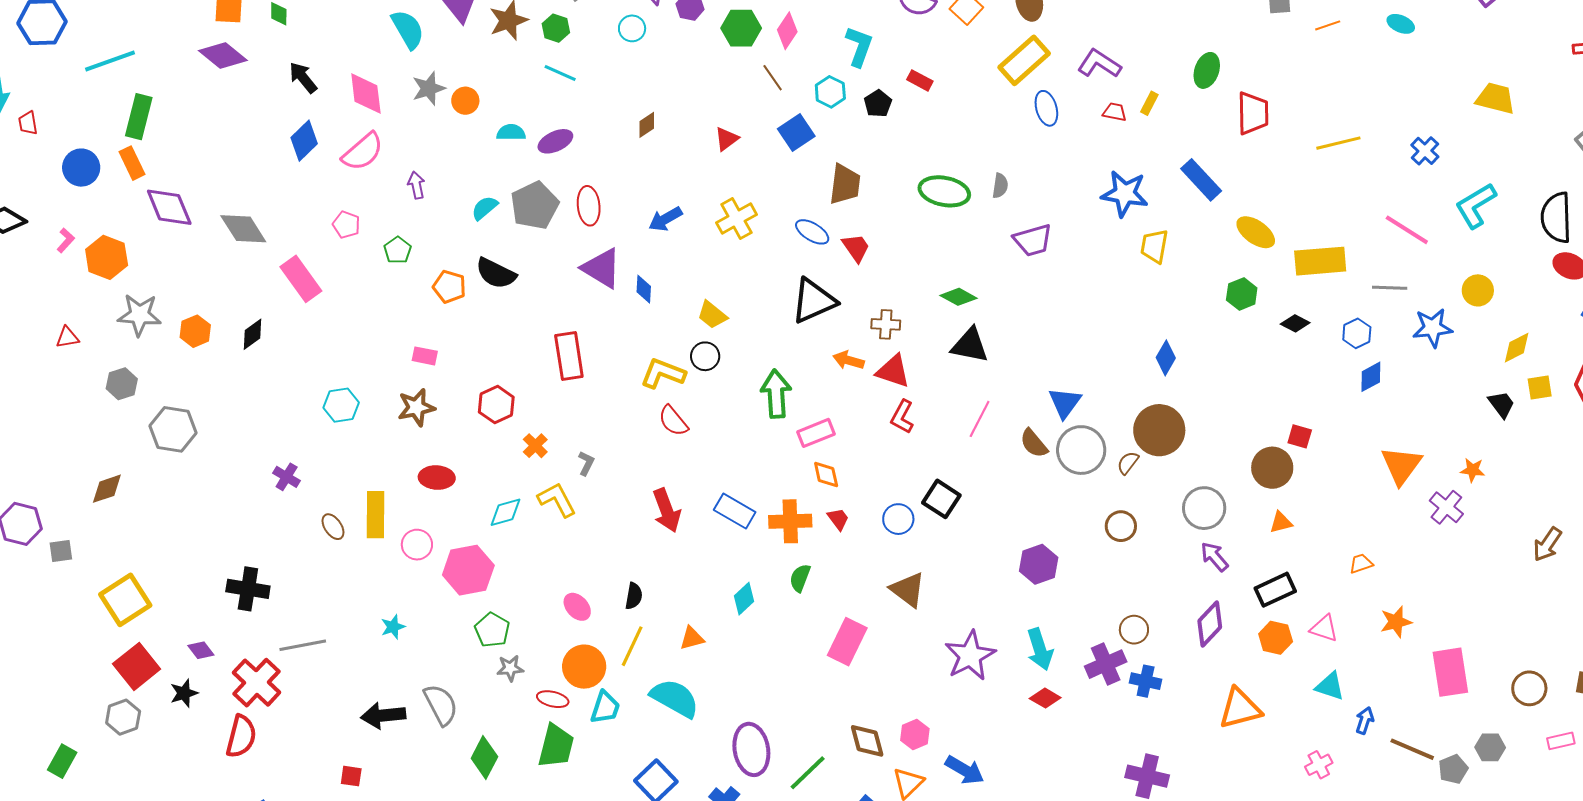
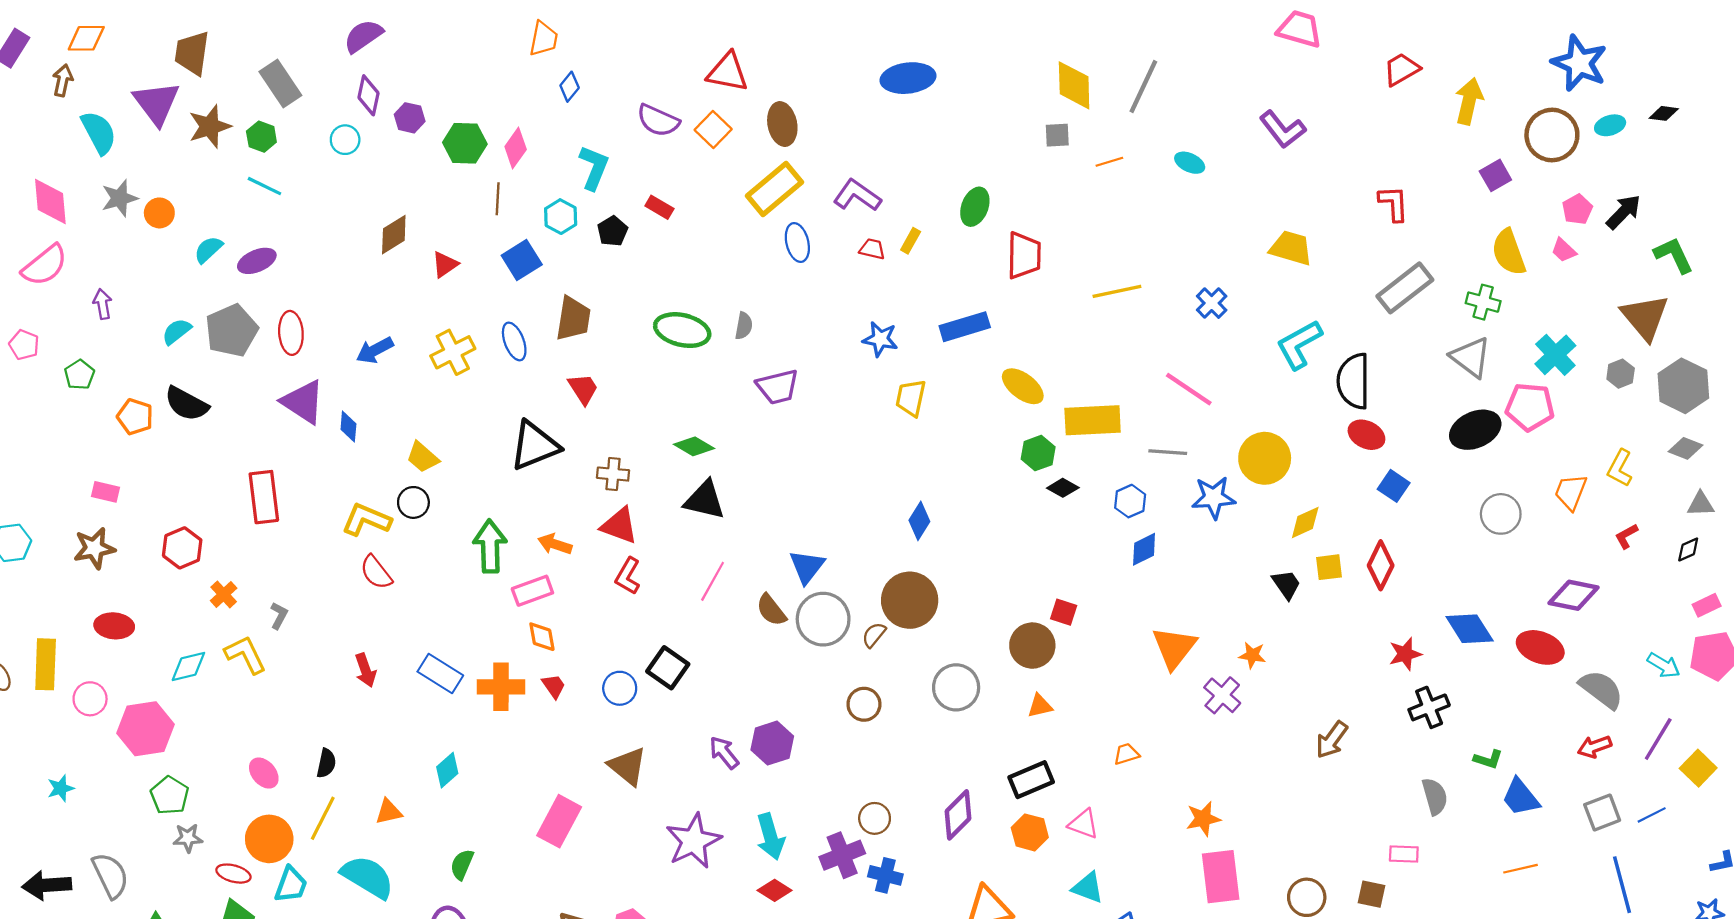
brown line: (773, 78) -> (498, 199), turned 36
brown diamond: (647, 125) -> (394, 235), moved, size x1.4
cyan semicircle: (511, 132) -> (208, 250), turned -44
blue rectangle: (1201, 180) -> (965, 327), turned -66
blue star: (1125, 194) -> (880, 339), size x0.7
cyan L-shape: (1476, 205) -> (1299, 345), moved
blue ellipse: (812, 232) -> (514, 341), moved, turned 36
yellow circle: (1478, 290) -> (1265, 458), size x1.5
green hexagon: (1242, 294) -> (1038, 453), moved
orange arrow: (848, 360) -> (555, 544), moved
red arrow: (667, 510) -> (365, 670), size x0.7
purple arrow: (1215, 557) -> (724, 753), moved
green semicircle: (800, 578) -> (462, 864), moved
orange star: (1396, 622) -> (1203, 819), moved

